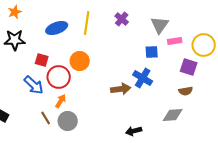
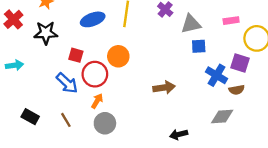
gray triangle: (160, 25) -> (191, 24), moved, turned 42
pink rectangle: (175, 41) -> (231, 21), moved
blue cross: (143, 78) -> (217, 75), moved
brown line: (46, 118) -> (66, 120), moved

